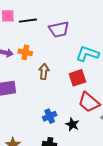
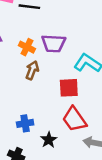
purple trapezoid: (59, 29) -> (54, 43), moved
orange cross: (25, 52) -> (27, 47), moved

